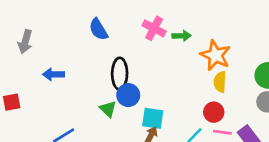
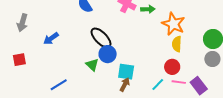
gray arrow: (25, 42) -> (22, 23), moved
blue arrow: (53, 74) -> (51, 38), turned -35
black ellipse: (120, 74) -> (101, 38), turned -45

